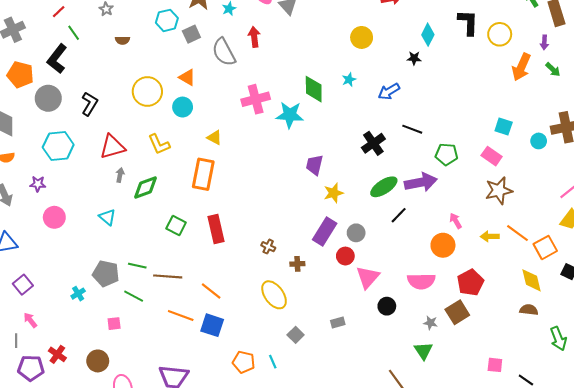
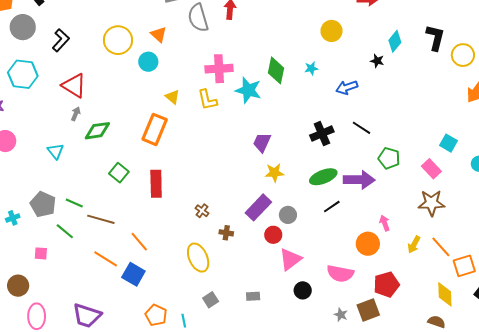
yellow L-shape: (159, 144) -> (207, 100), moved
red triangle: (112, 147) -> (74, 86), turned 36
yellow arrow: (490, 236) -> (414, 245), turned -72

